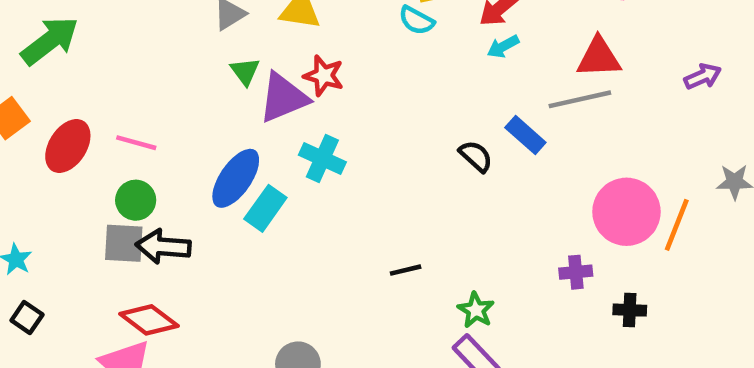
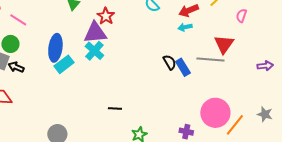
red triangle: (599, 57) -> (224, 44), turned 50
purple triangle: (283, 98) -> (95, 33), moved
black semicircle: (476, 156) -> (170, 62), moved
blue ellipse: (236, 178) -> (55, 48), turned -44
black arrow: (163, 247) -> (16, 67), size x0.7

